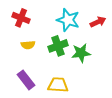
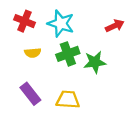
cyan star: (68, 20) -> (61, 23), moved

